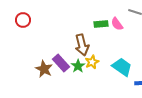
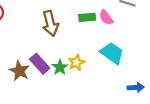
brown arrow: (82, 45) -> (50, 23), moved
cyan trapezoid: (122, 67) -> (112, 53), moved

